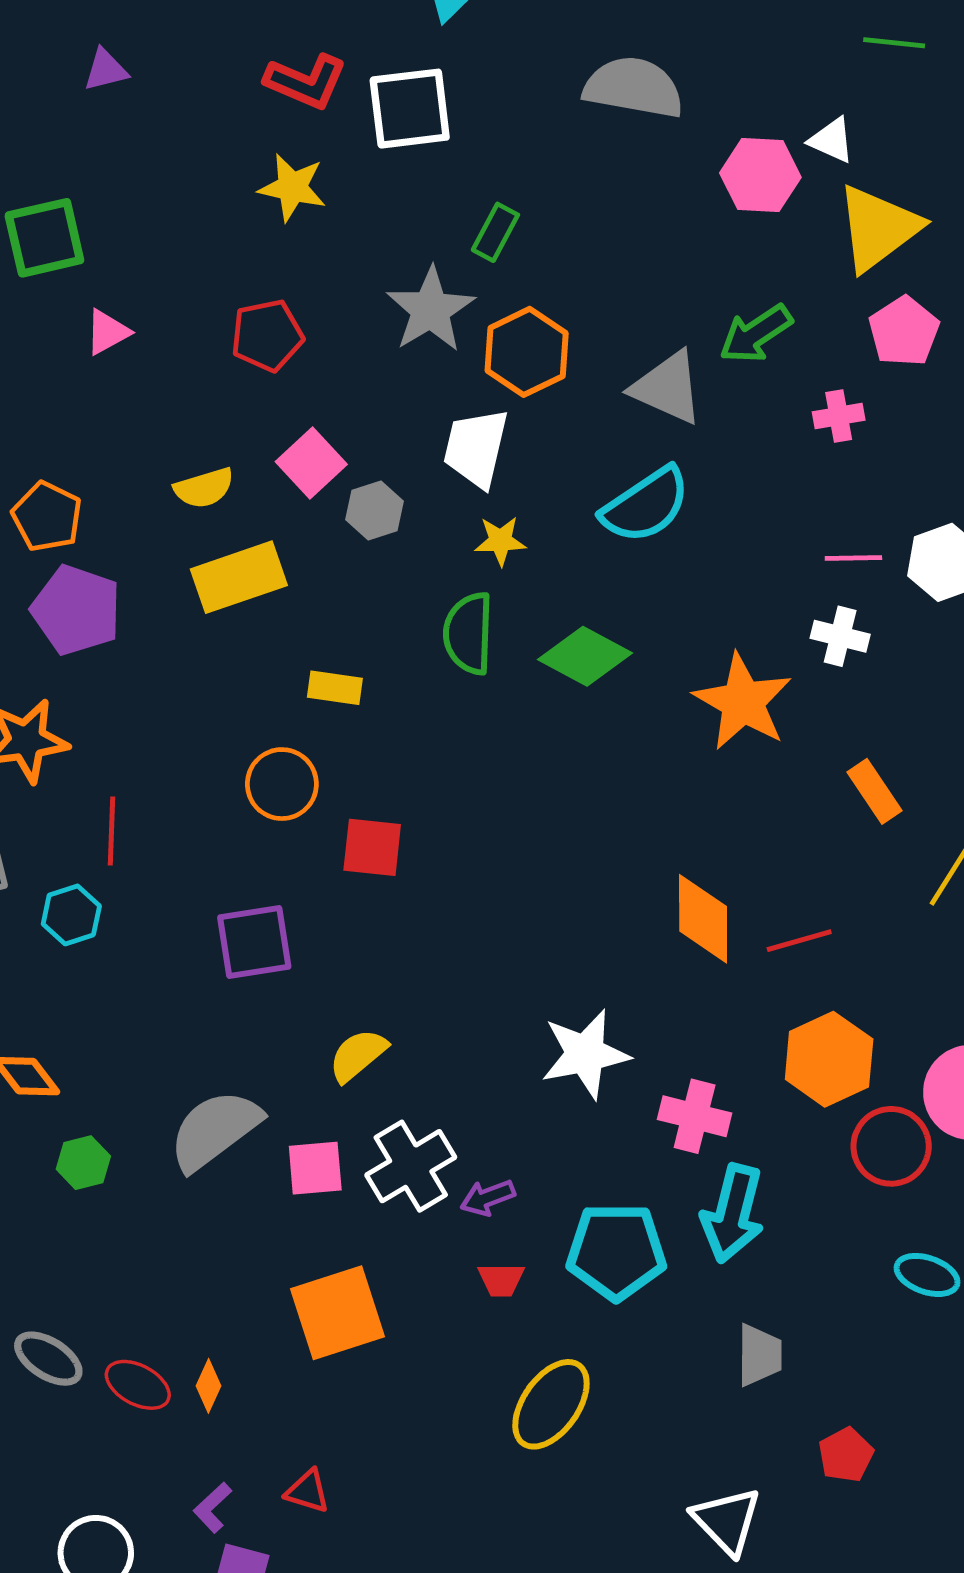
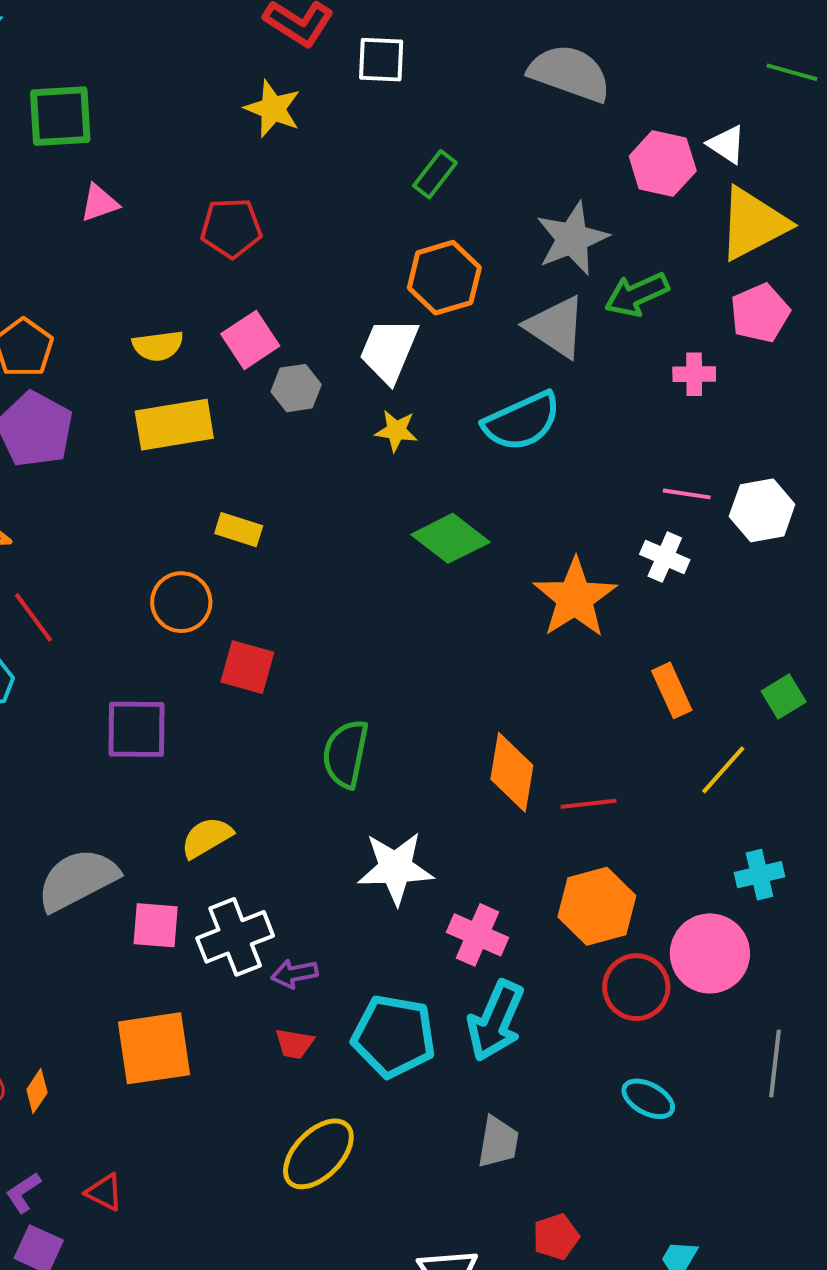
white square: (410, 109) -> (381, 60), size x0.7
gray star: (430, 310) -> (572, 238), moved
green semicircle: (468, 633) -> (346, 754), moved
red line: (111, 831) -> (33, 617), turned -48

